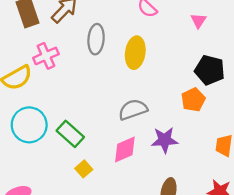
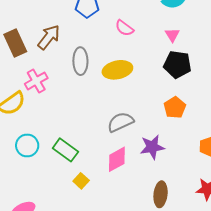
yellow ellipse: (135, 53) -> (117, 70), turned 76
black pentagon: (210, 70) -> (177, 64), moved
cyan circle: (29, 125) -> (27, 145), size x0.7

